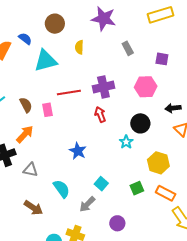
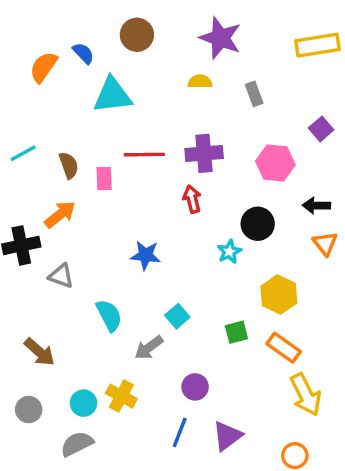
yellow semicircle: (79, 47) -> (200, 82), moved, turned 80
purple square: (162, 59) -> (321, 129), moved, turned 32
blue star: (78, 151) -> (146, 255), turned -30
brown arrow: (33, 208) -> (39, 352), moved

